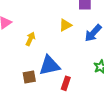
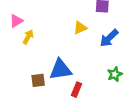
yellow arrow: (30, 39) -> (28, 37), moved

